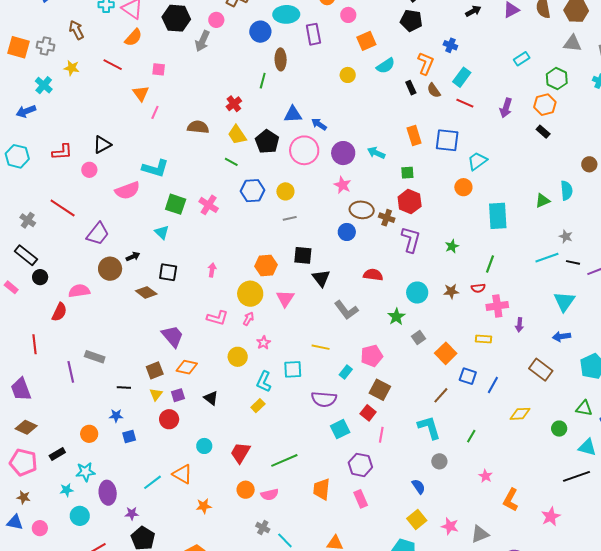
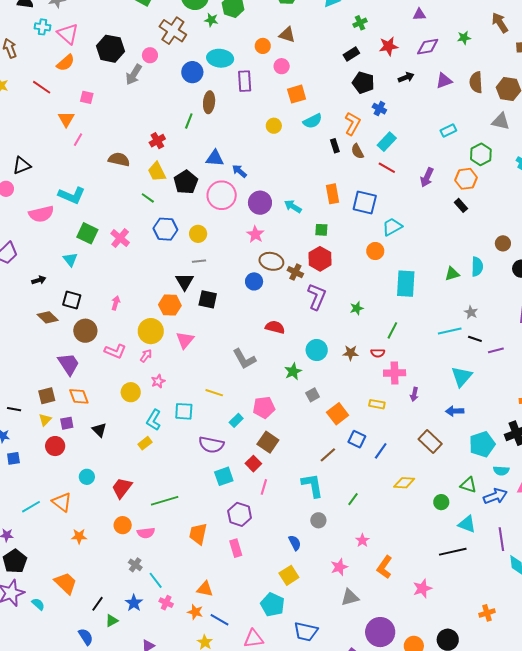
black pentagon: (411, 21) -> (363, 83), moved
brown circle: (110, 269) -> (85, 331), moved
black triangle: (321, 278) -> (185, 282), moved
orange diamond: (187, 367) -> (79, 396), turned 50
pink star: (450, 526) -> (339, 567), moved, turned 30

